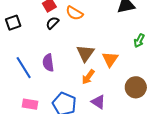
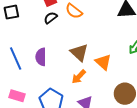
brown triangle: (85, 53) -> (79, 53), turned -30
orange triangle: (110, 59) -> (103, 62), turned -30

